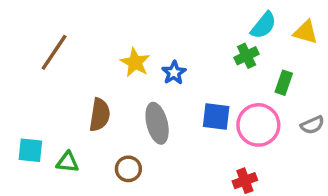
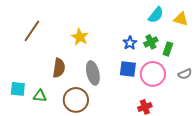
green cross: (247, 56) -> (151, 42), moved
blue star: (174, 73) -> (130, 43), moved
brown circle: (128, 169) -> (76, 100), size x1.6

